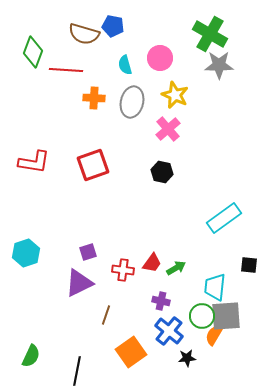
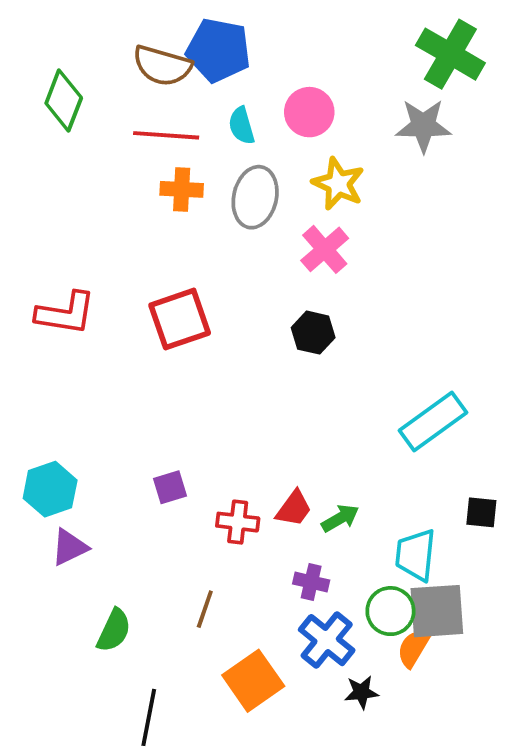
blue pentagon: (113, 26) -> (218, 50), size x1.5
green cross: (210, 34) -> (450, 54), moved
red line: (66, 70) -> (166, 135), moved
purple triangle: (79, 283) -> (69, 547), moved, size x0.7
green semicircle: (31, 356) -> (114, 630), moved

